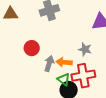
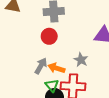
red circle: (32, 48) -> (49, 36), moved

